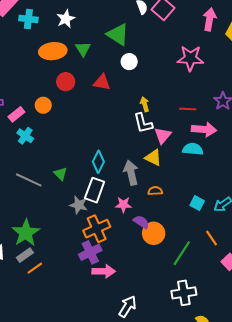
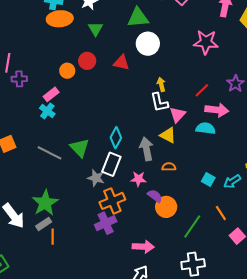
green triangle: (118, 34) -> (138, 18), turned -40
green triangle: (83, 49) -> (96, 29), moved
orange ellipse: (53, 51) -> (60, 19), moved
white circle: (129, 62) -> (148, 44), size x1.5
orange circle: (43, 105) -> (67, 71), moved
red line: (188, 109) -> (202, 90), turned -49
pink rectangle: (16, 114) -> (51, 94), moved
green triangle: (61, 174) -> (80, 148), size x1.5
orange line: (35, 268) -> (53, 237), turned -56
pink arrow: (104, 271) -> (143, 247), moved

